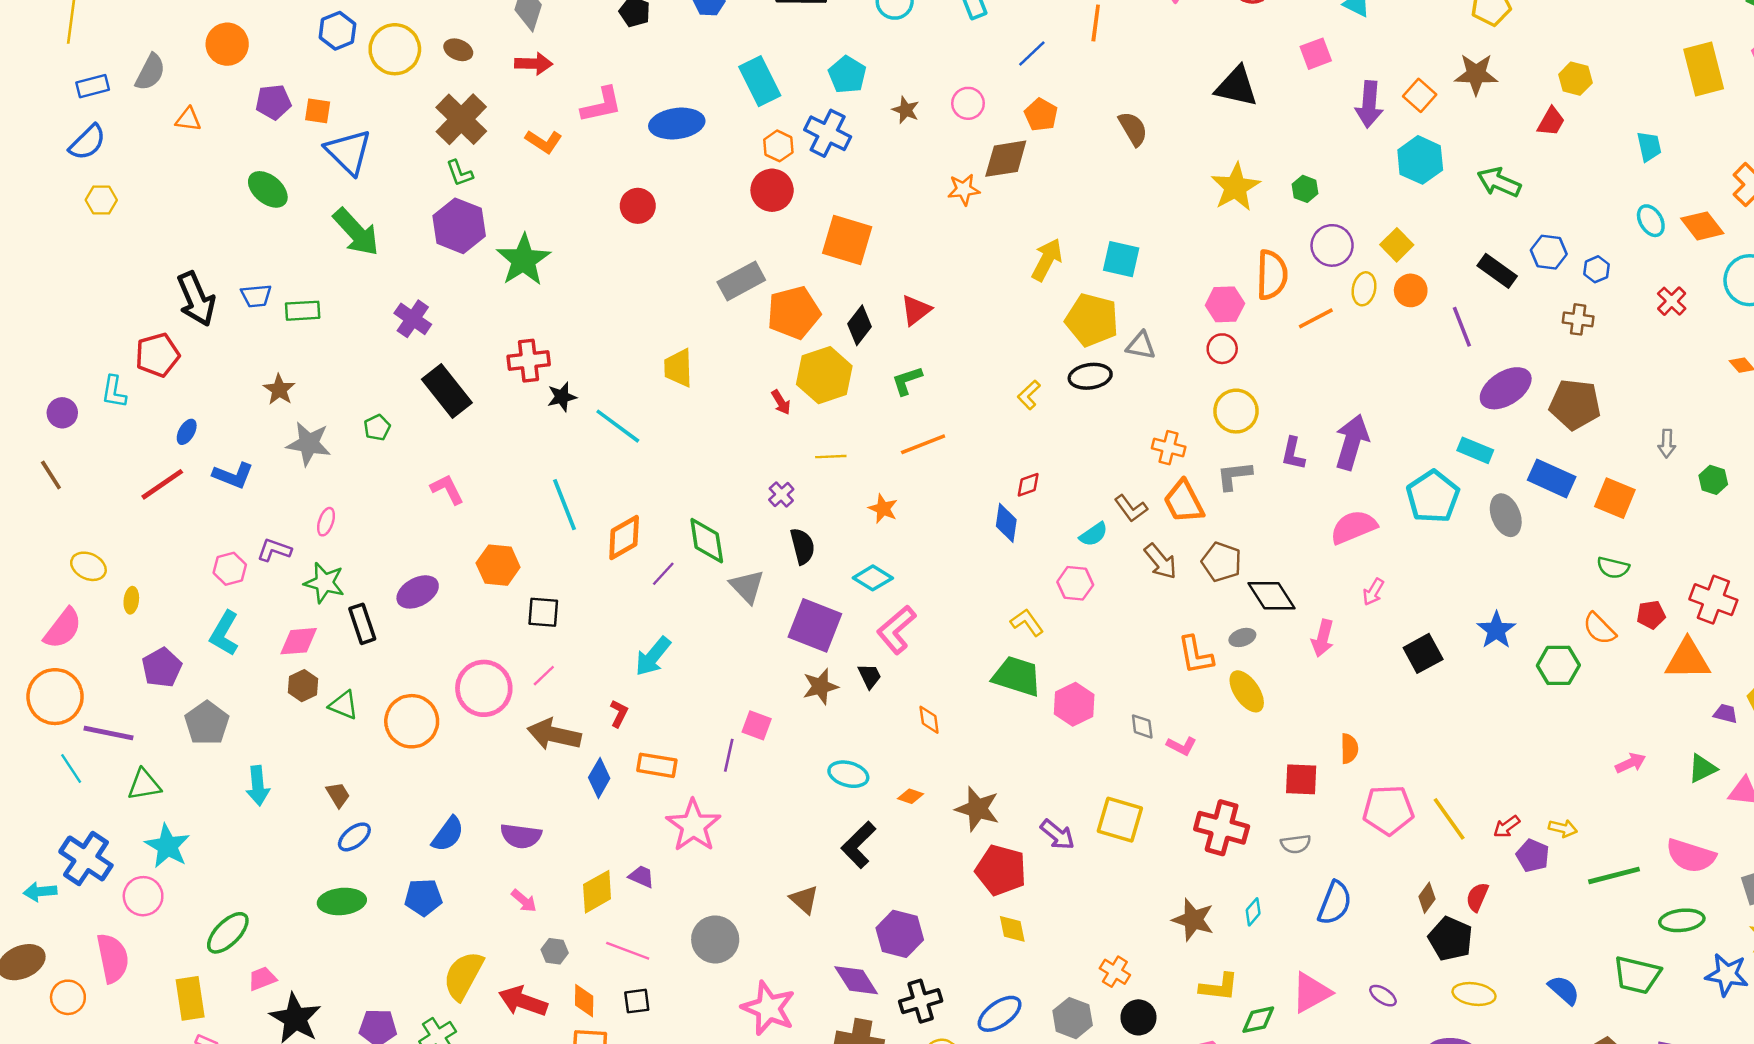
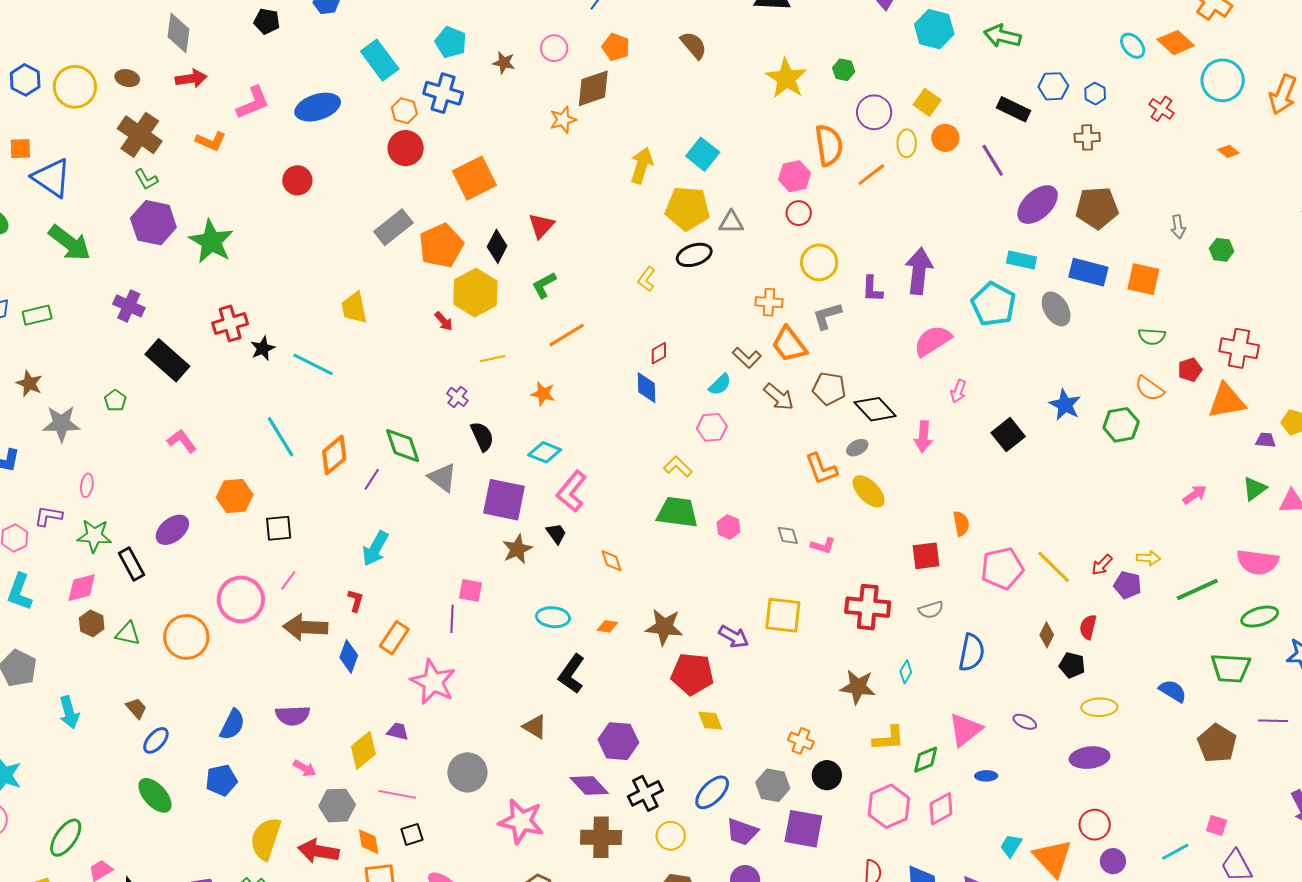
orange square: (847, 240) -> (474, 178), turned -33
cyan square: (1121, 259) -> (703, 154), turned 36
pink hexagon: (1074, 704) -> (729, 527), size x0.7
orange rectangle: (657, 765) -> (394, 638), turned -56
green ellipse: (342, 901) -> (155, 795), turned 63
black pentagon: (1451, 939) -> (1072, 665), size x0.7
gray hexagon: (555, 951) -> (337, 805), size x1.6

